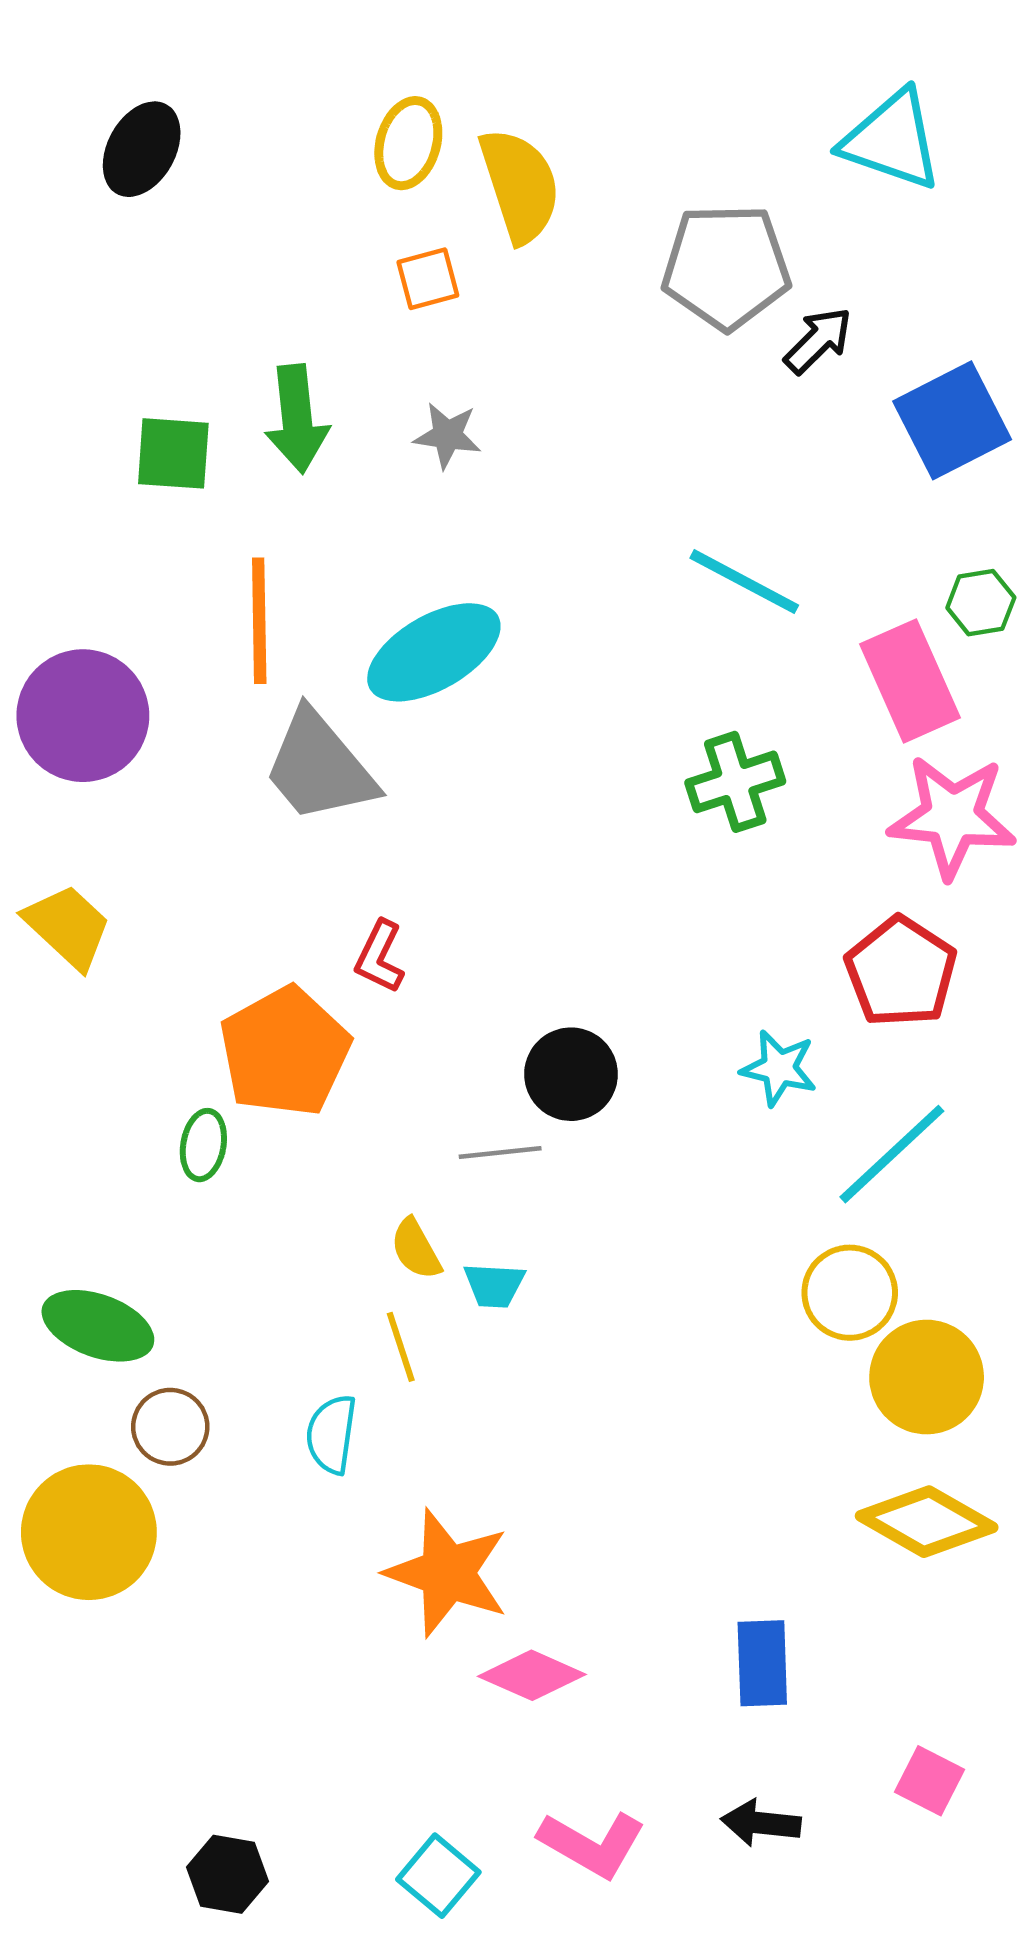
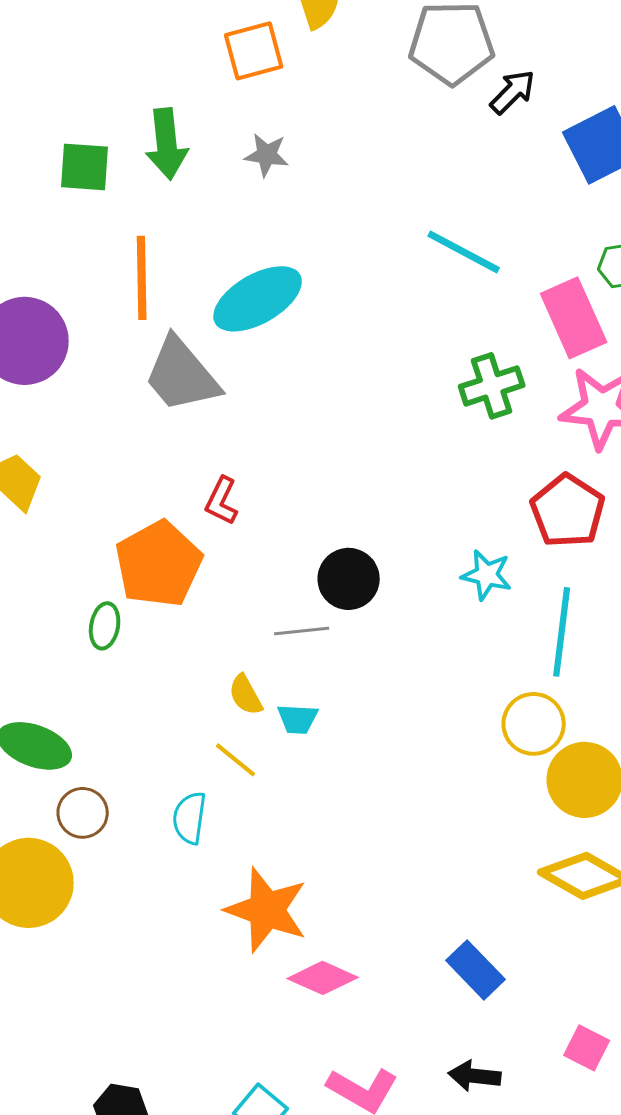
orange square: (428, 279) -> (254, 51), size x1.4
green cross: (735, 782) -> (492, 386), moved
cyan line: (892, 1154) -> (562, 632), turned -40
yellow line: (401, 1347) -> (236, 760), turned -33
blue rectangle: (762, 1663) -> (476, 970), turned -42

